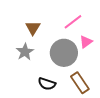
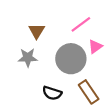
gray star: (25, 52) -> (28, 58), turned 30

